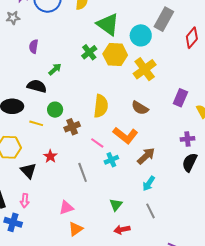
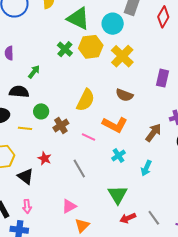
yellow semicircle: (101, 106) -> (86, 100), turned 30
brown arrow: (146, 156) -> (153, 133), moved
cyan cross: (111, 160) -> (119, 155), moved
green triangle: (116, 205) -> (118, 195), size x1.5
gray line: (150, 211) -> (154, 218), moved

